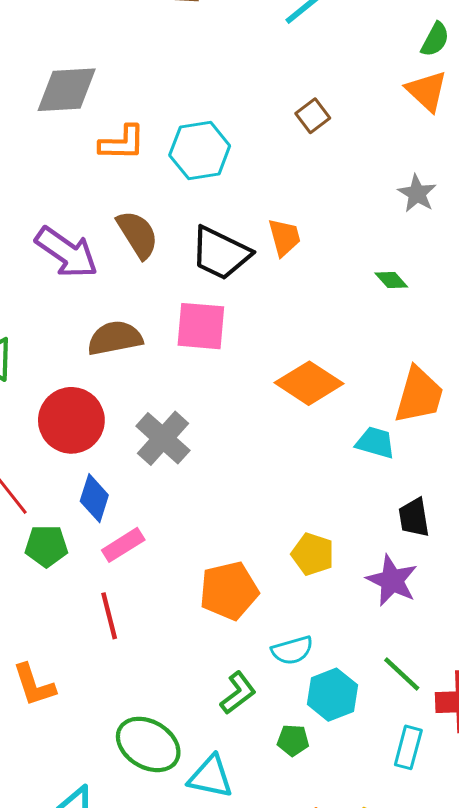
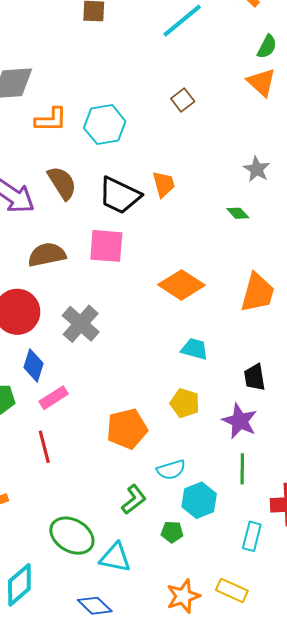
gray star: (417, 194) -> (257, 169), moved
cyan trapezoid: (375, 443) -> (195, 349), moved
green line: (402, 674) -> (242, 469), moved, turned 48

